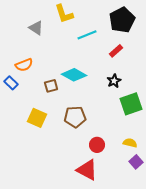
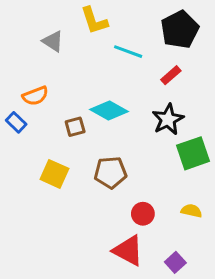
cyan line: (87, 35) -> (128, 52), turned 42
black star: (114, 81) -> (168, 119), size x1.5
purple square: (136, 162) -> (175, 262), moved

